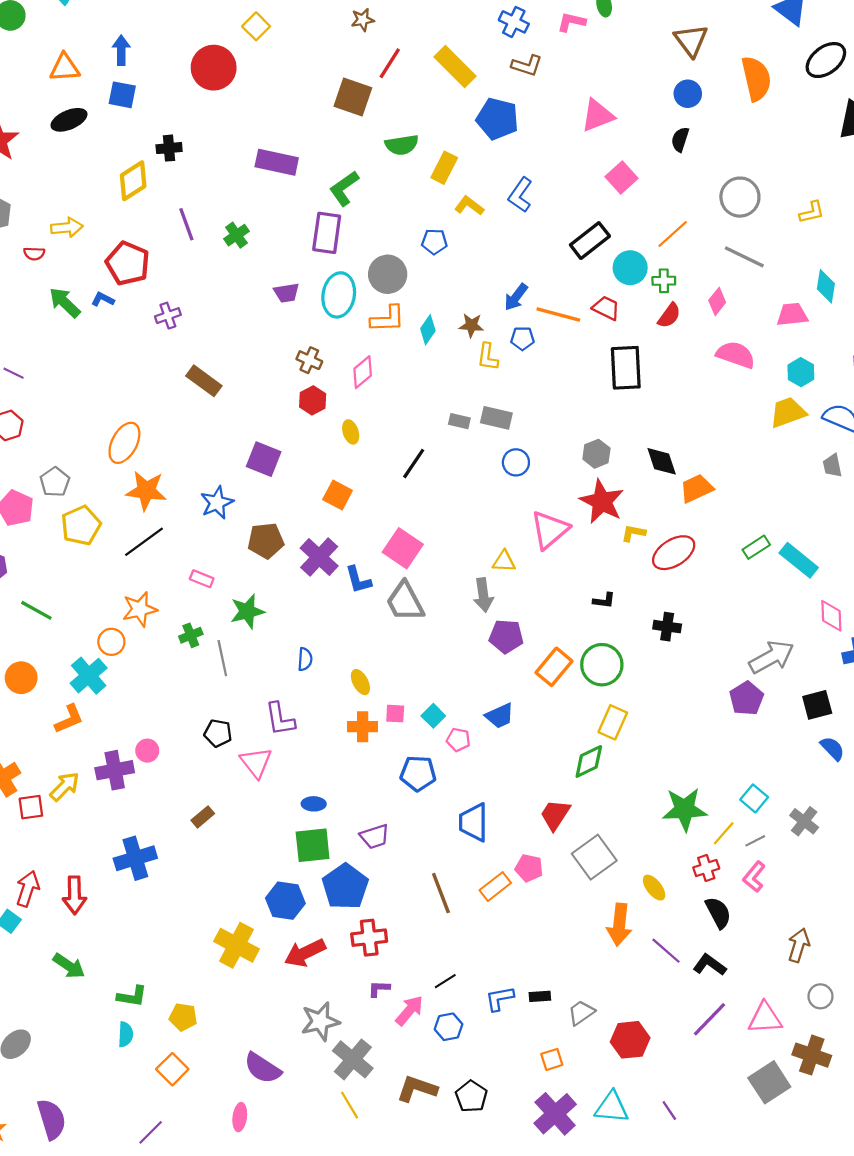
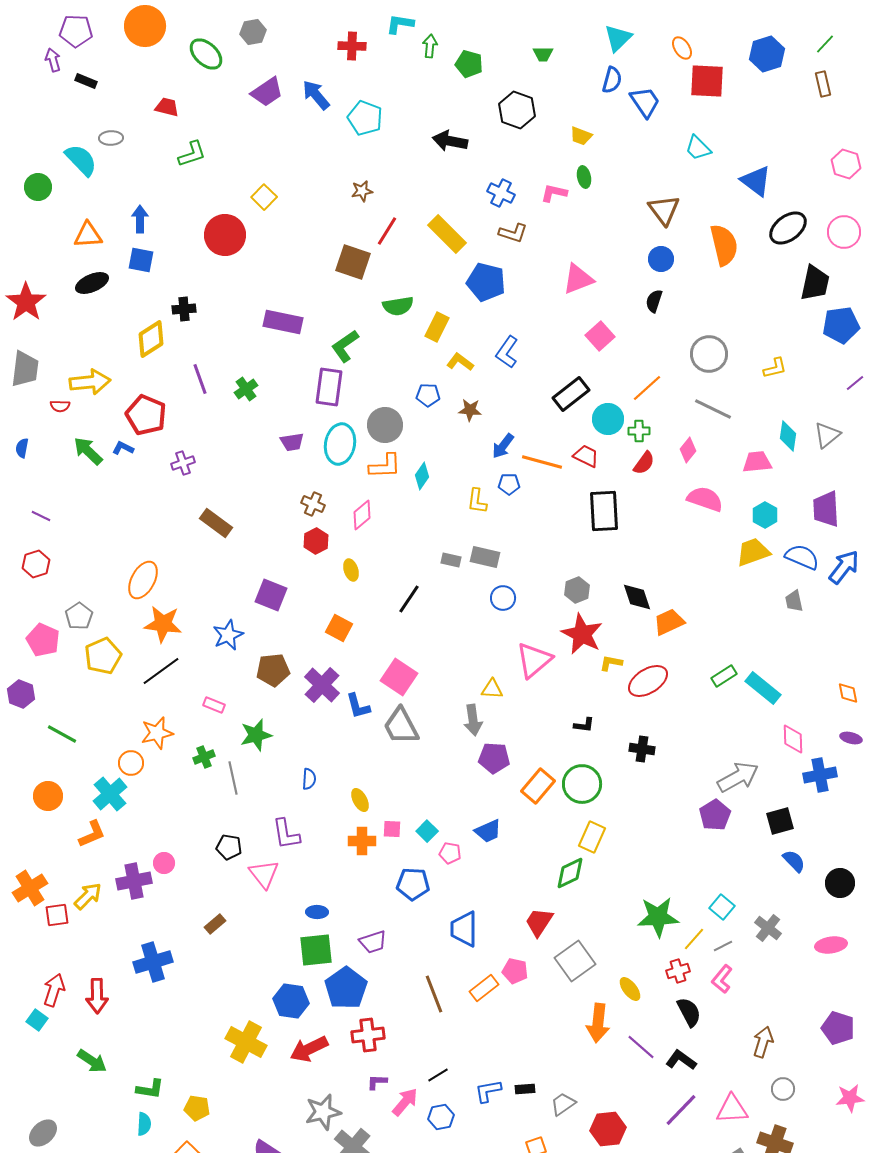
yellow arrow: (67, 227) -> (90, 382), size x1.4
brown star: (471, 325) -> (470, 410), moved

